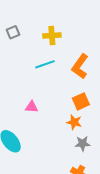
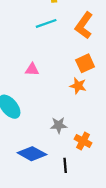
gray star: (83, 144) -> (59, 125), moved

